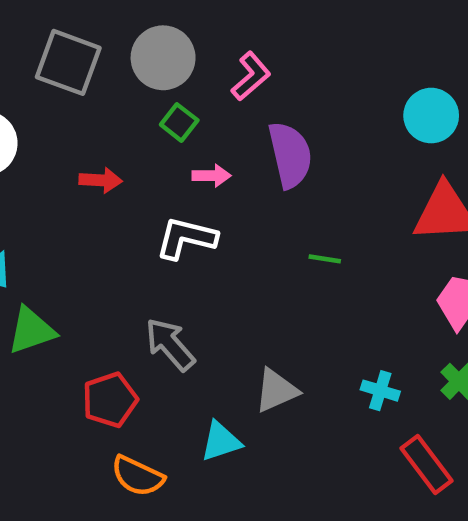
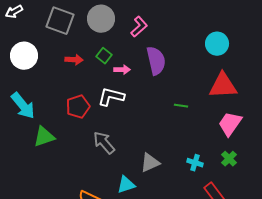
green square: (179, 122) -> (104, 56), moved
red arrow: (101, 180) -> (74, 60), moved
green line: (325, 259) -> (181, 106), moved
red pentagon: (110, 400) -> (78, 107), moved

